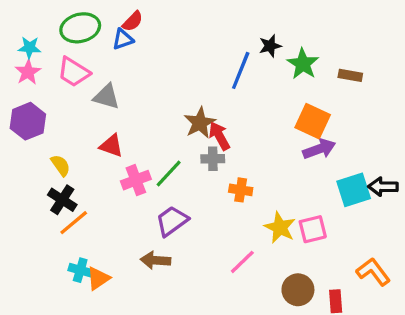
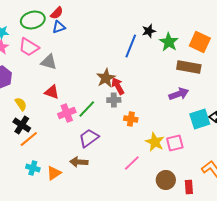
red semicircle: (133, 21) -> (57, 13), moved
brown rectangle: (350, 75) -> (189, 67), moved, size x1.6
orange square: (313, 121) -> (200, 42), moved
orange triangle: (98, 278) -> (54, 173), moved

